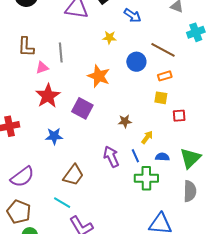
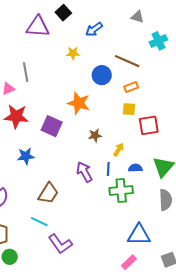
blue arrow: (132, 15) -> (94, 29), turned 114
orange star: (99, 76) -> (79, 103), moved
red star: (48, 96) -> (16, 116), turned -30
red square: (179, 116) -> (149, 125), size x1.5
blue line: (135, 156) -> (108, 169), turned 32

